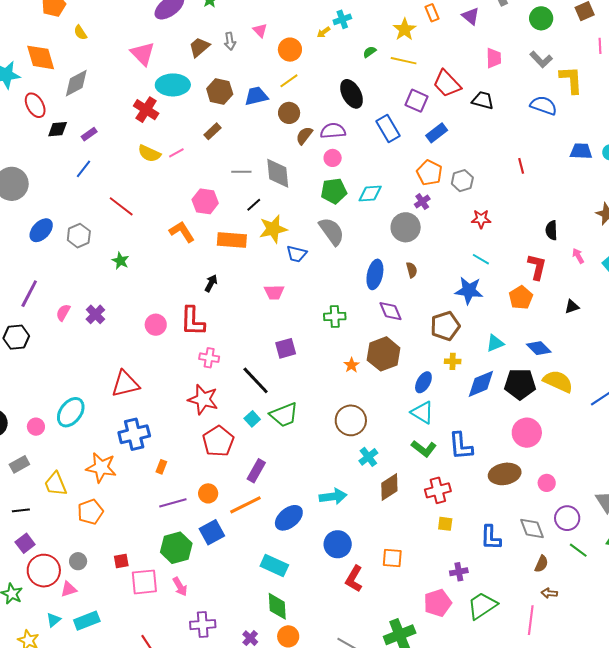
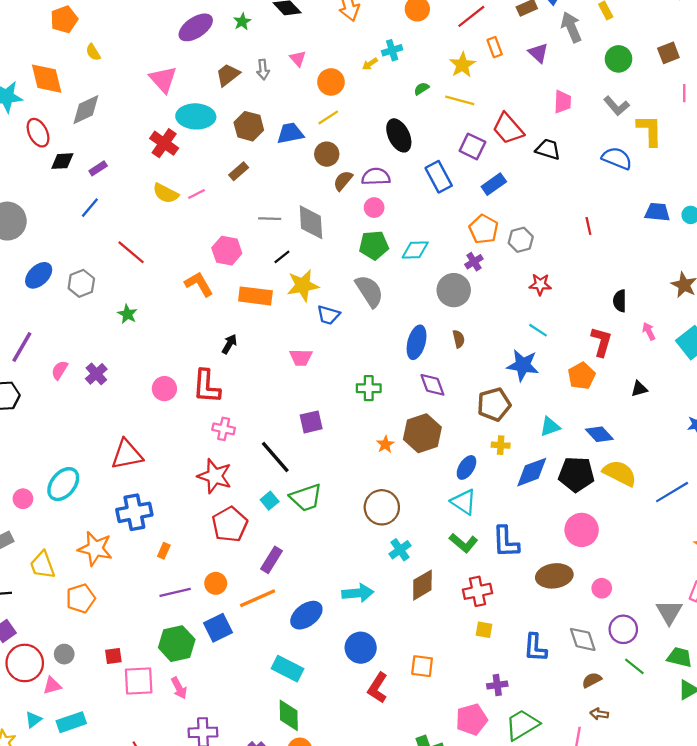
brown semicircle: (541, 564) -> (592, 680), turned -144

